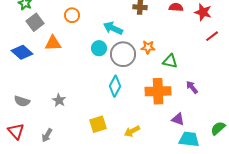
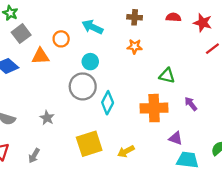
orange circle: (72, 15) -> (61, 39), moved
cyan arrow: (113, 28) -> (92, 27), moved
orange star: (148, 47) -> (135, 46), moved
gray circle: (123, 54) -> (83, 86), moved
yellow square: (98, 124) -> (89, 144), size x1.4

